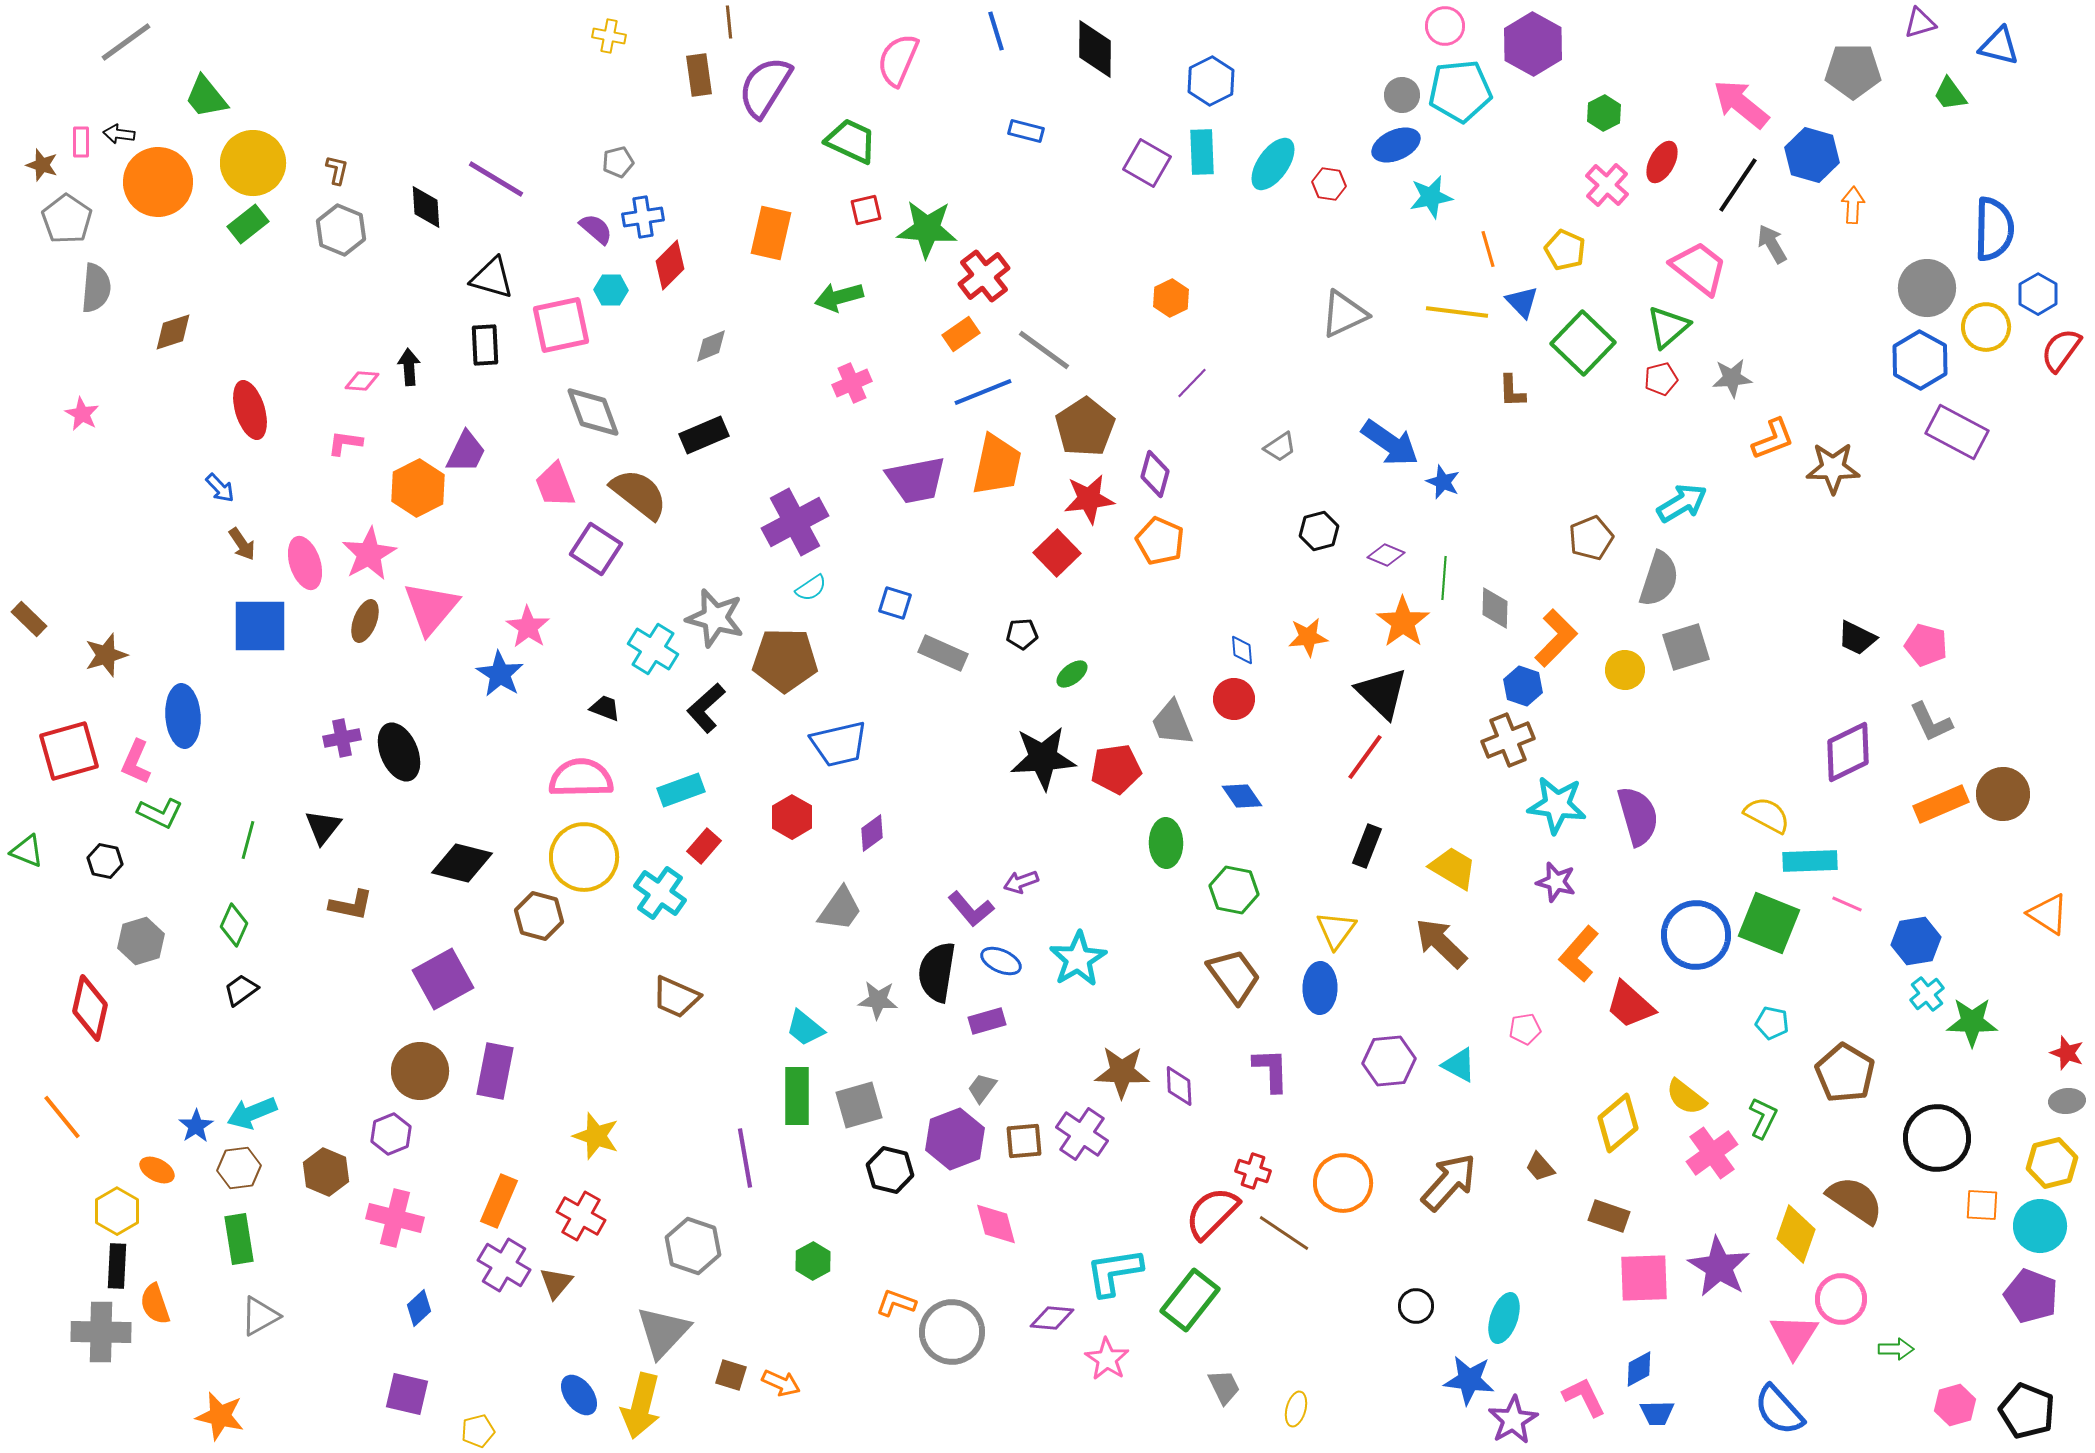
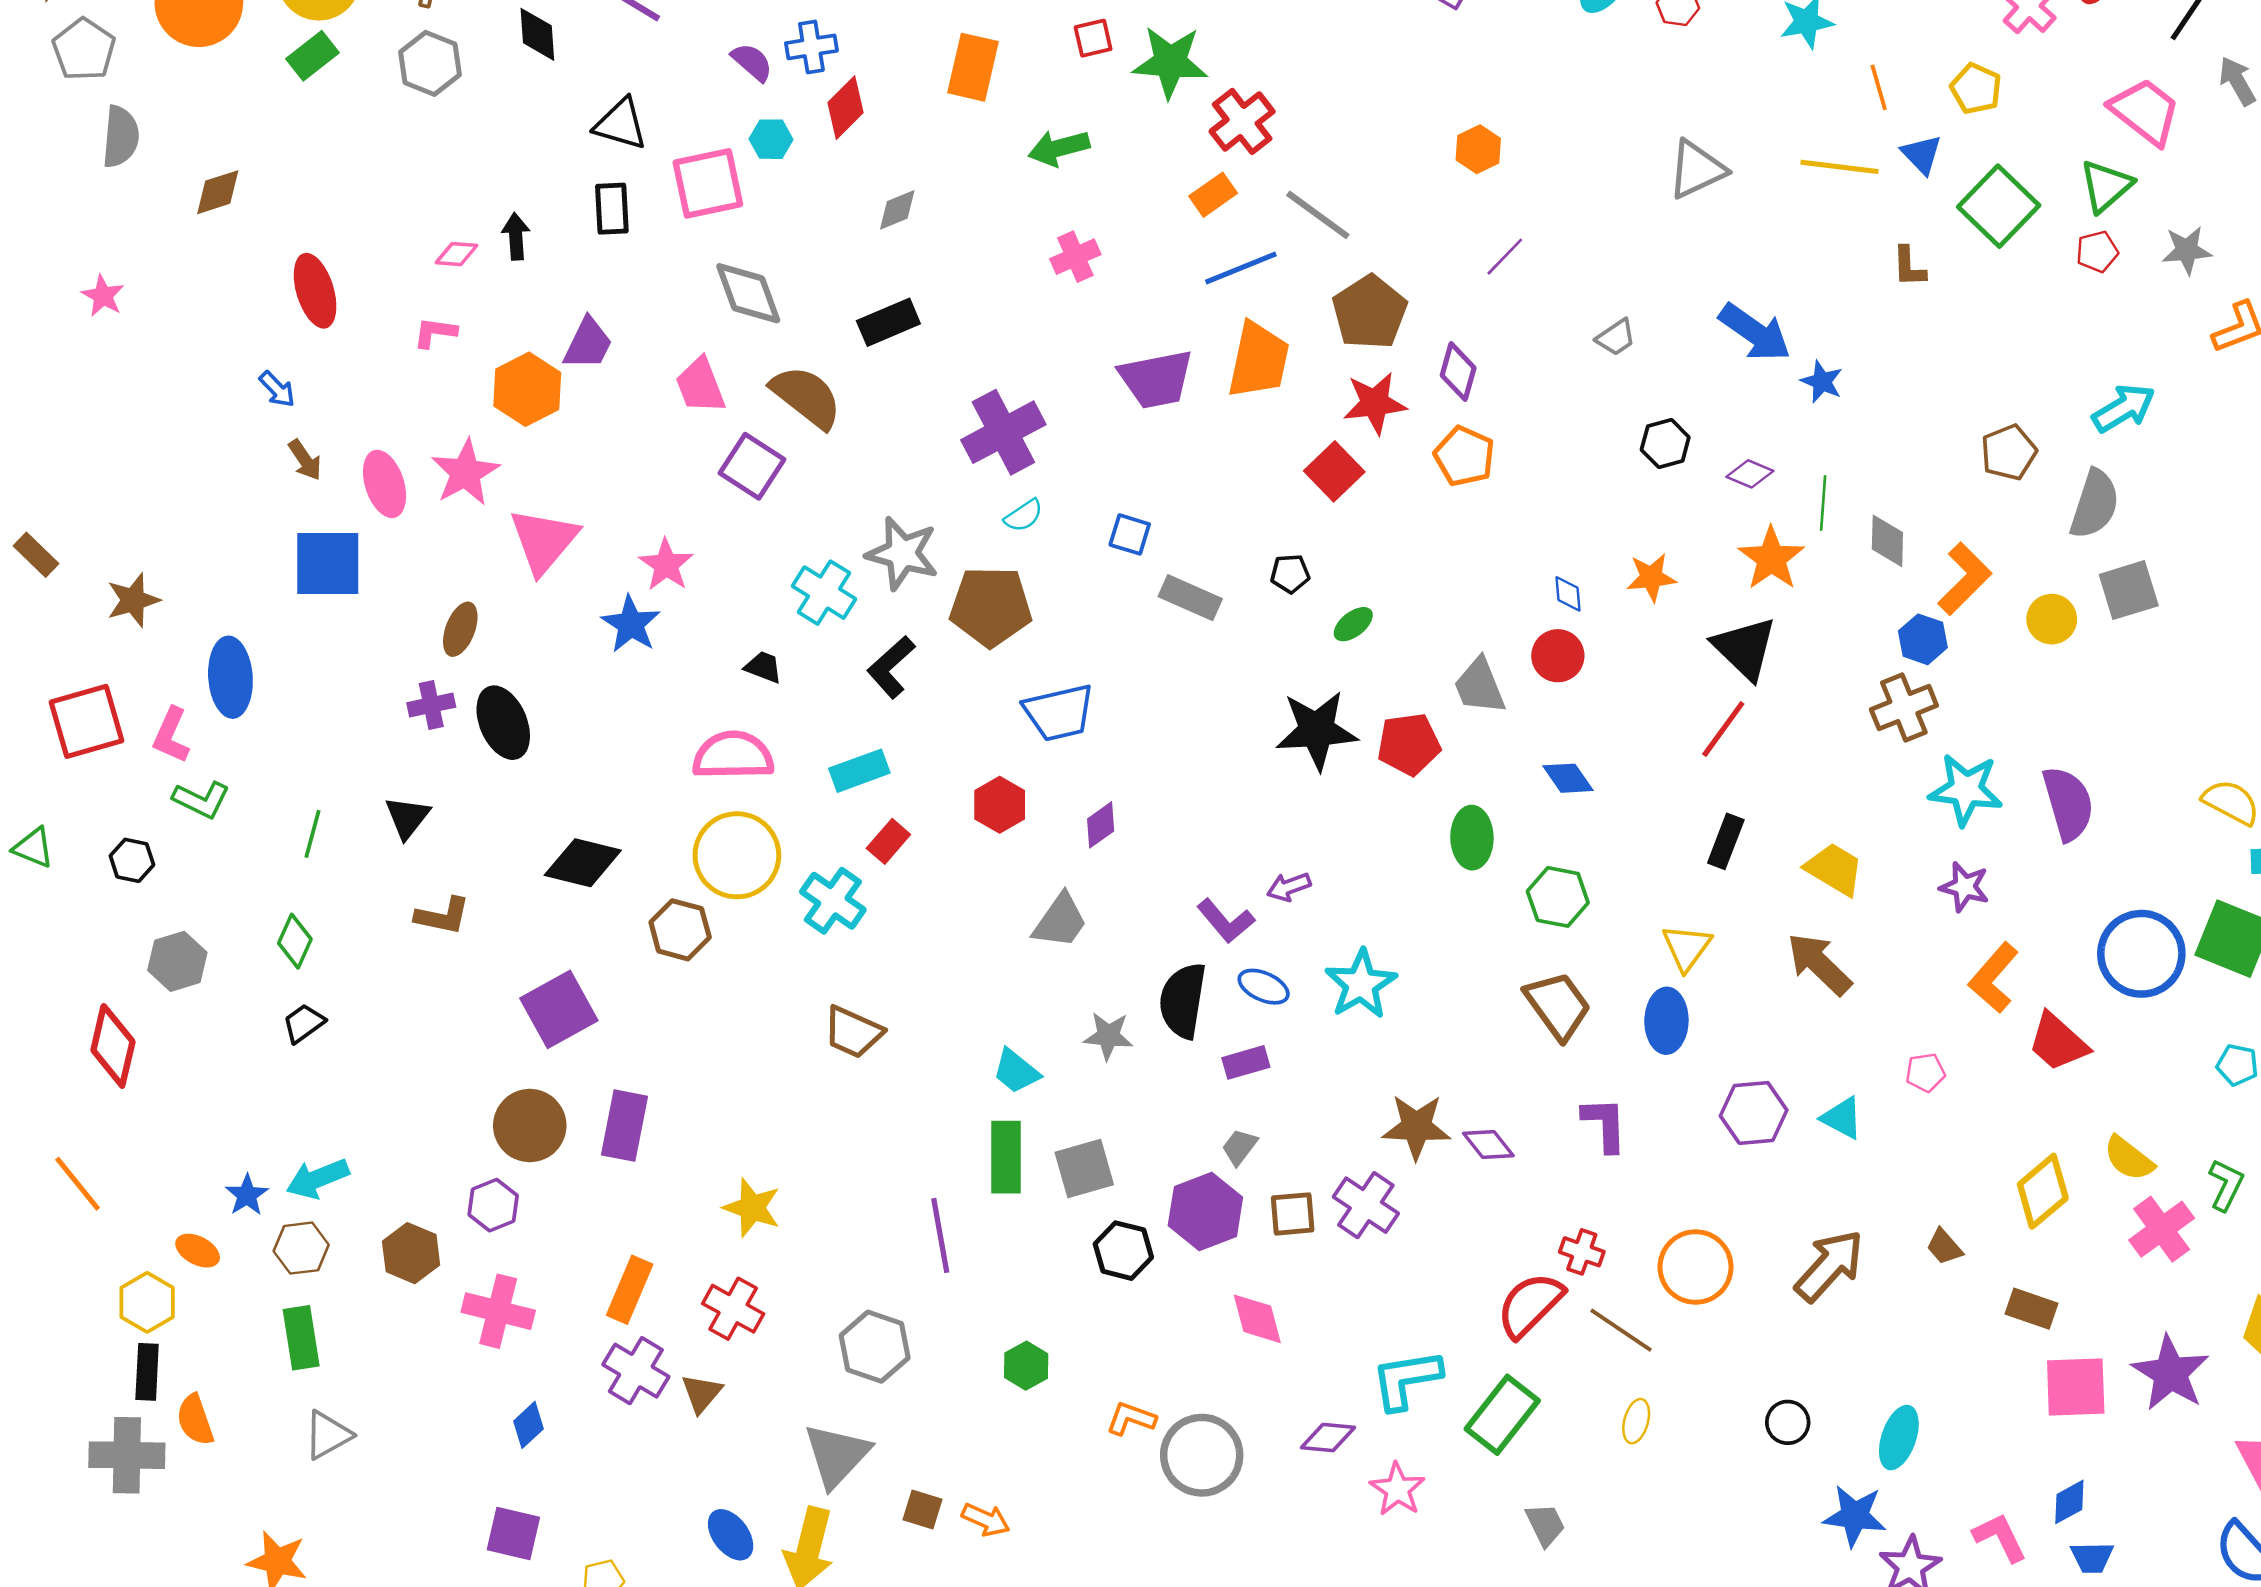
brown ellipse: (365, 621) -> (460, 629), moved
purple diamond: (1179, 1086) -> (1488, 1145), turned -36
yellow ellipse: (1296, 1409) -> (1636, 1421), moved

